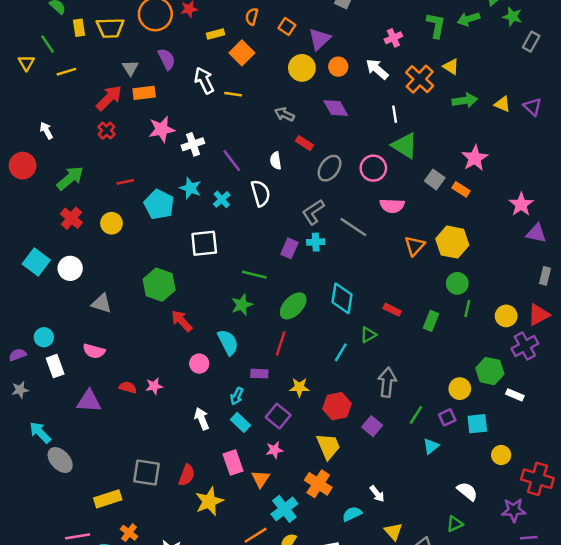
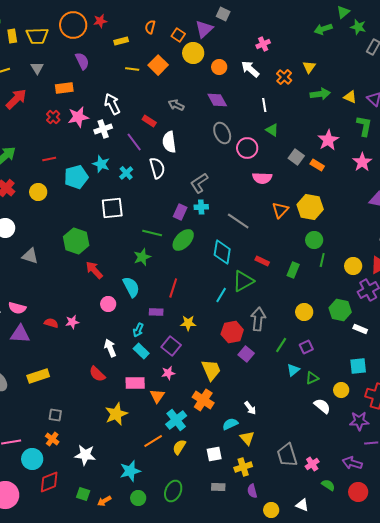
green L-shape: (436, 25) -> (364, 126), moved
purple triangle: (319, 39) -> (204, 29), moved
orange square: (242, 53) -> (158, 65), moved
yellow triangle: (451, 67) -> (309, 67), turned 32
gray triangle: (130, 68) -> (37, 68), moved
yellow circle: (302, 68) -> (193, 53), moved
orange cross: (420, 79) -> (284, 77), size x0.7
white arrow: (204, 80) -> (112, 104), moved
yellow line: (233, 94) -> (132, 69), moved
red arrow: (109, 98) -> (16, 99), moved
red cross: (106, 131) -> (53, 117), moved
red rectangle: (304, 143) -> (149, 121), moved
green triangle: (405, 146) -> (272, 130), size x0.6
white semicircle: (276, 161) -> (169, 142), size x1.5
gray ellipse: (329, 168) -> (222, 133), moved, turned -60
cyan pentagon: (159, 204) -> (76, 177), turned 30
pink star: (521, 204) -> (362, 162), moved
gray line: (353, 227) -> (238, 221), moved
green ellipse: (293, 306) -> (183, 240), moved
green triangle: (368, 335) -> (243, 281), size x1.6
pink semicircle: (94, 351) -> (17, 308), moved
yellow circle: (460, 389) -> (304, 312), moved
red hexagon: (337, 406) -> (232, 332), moved
cyan square: (477, 424) -> (358, 366), moved
yellow circle: (501, 455) -> (341, 390), moved
pink rectangle: (233, 463) -> (135, 383), turned -72
gray square: (147, 473) -> (55, 415), moved, size x0.6
red semicircle: (187, 475) -> (97, 374), moved, turned 114
yellow rectangle: (108, 499) -> (38, 376), moved
green triangle: (455, 524) -> (312, 378), moved
yellow triangle: (393, 531) -> (247, 438), moved

